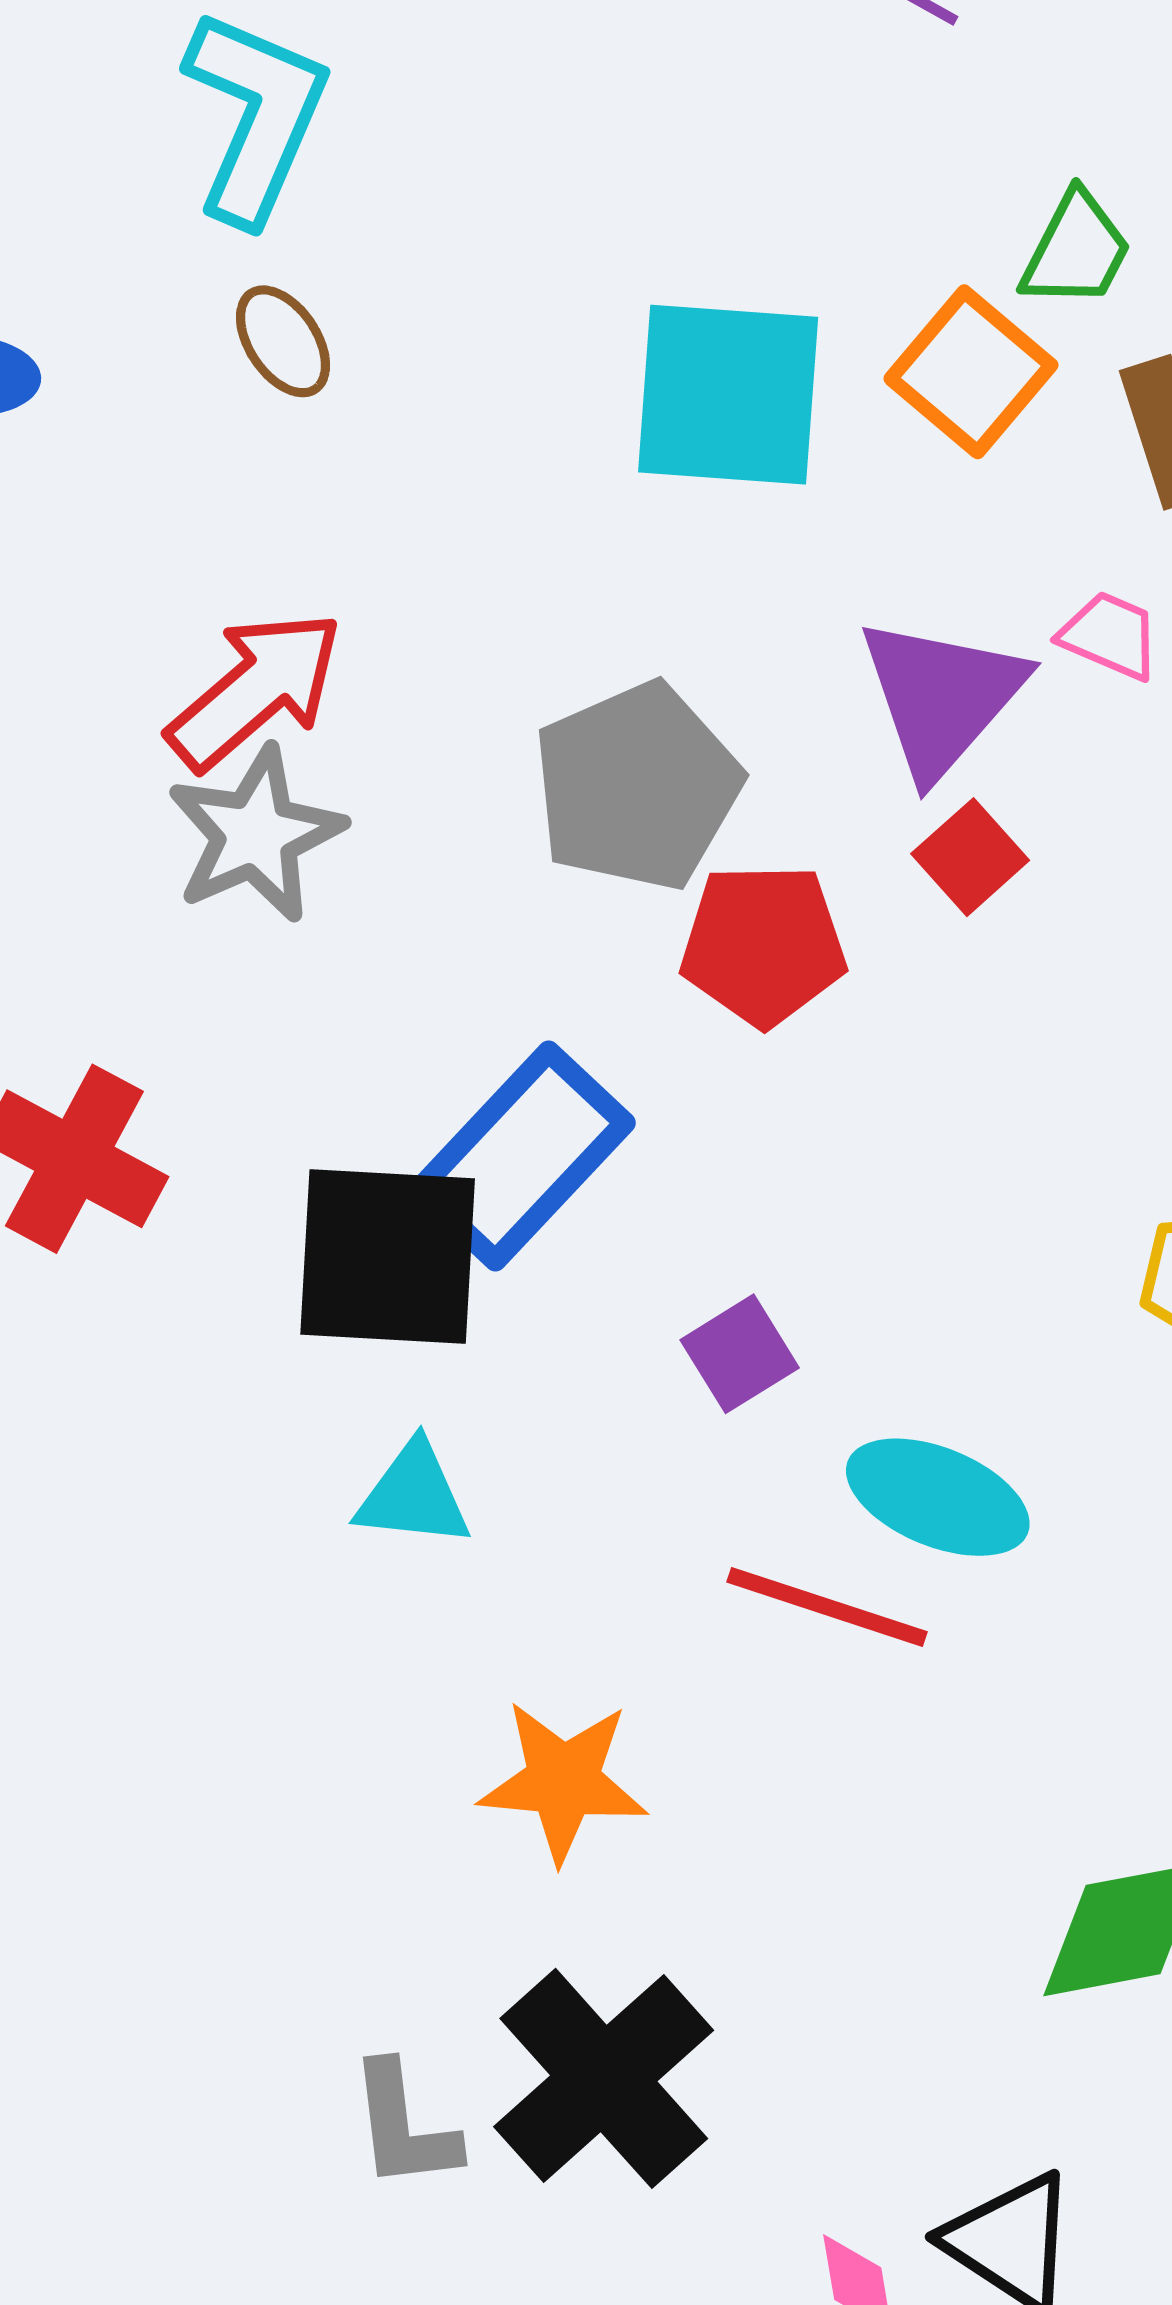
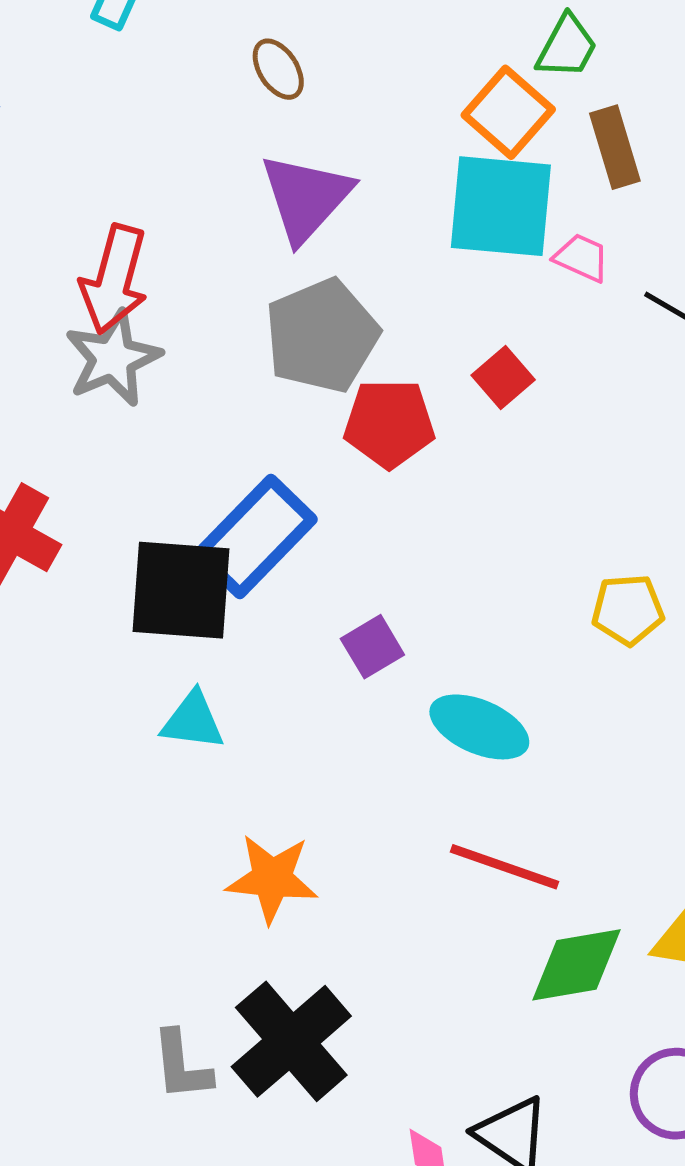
brown ellipse: (283, 341) -> (278, 69), moved
cyan square: (728, 395) -> (501, 206), moved
red arrow: (255, 690) -> (114, 279), turned 145
purple triangle: (942, 697) -> (306, 198), moved
red line: (827, 1607) -> (505, 867), moved

